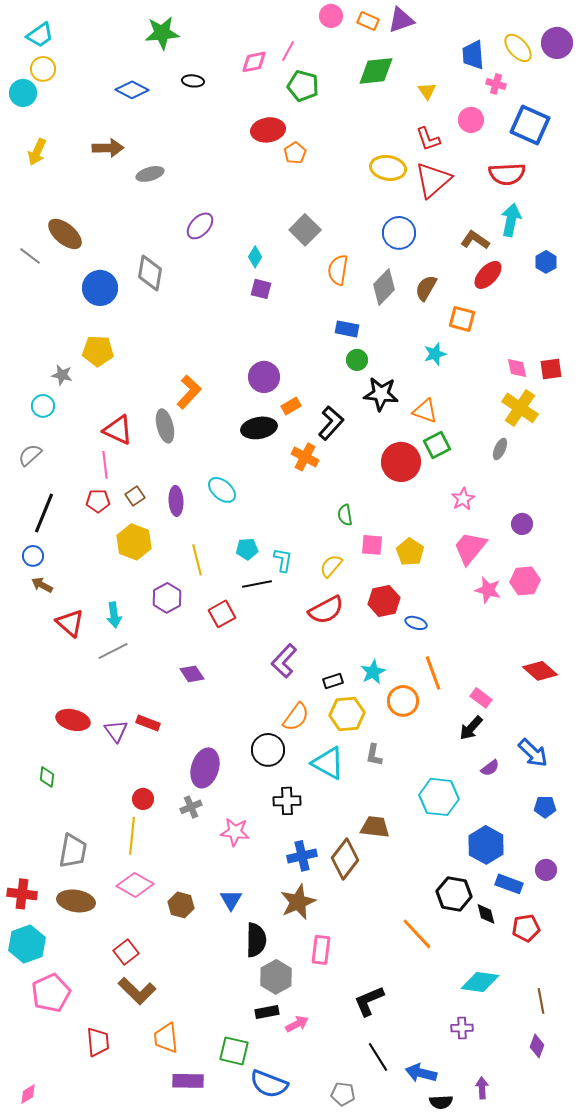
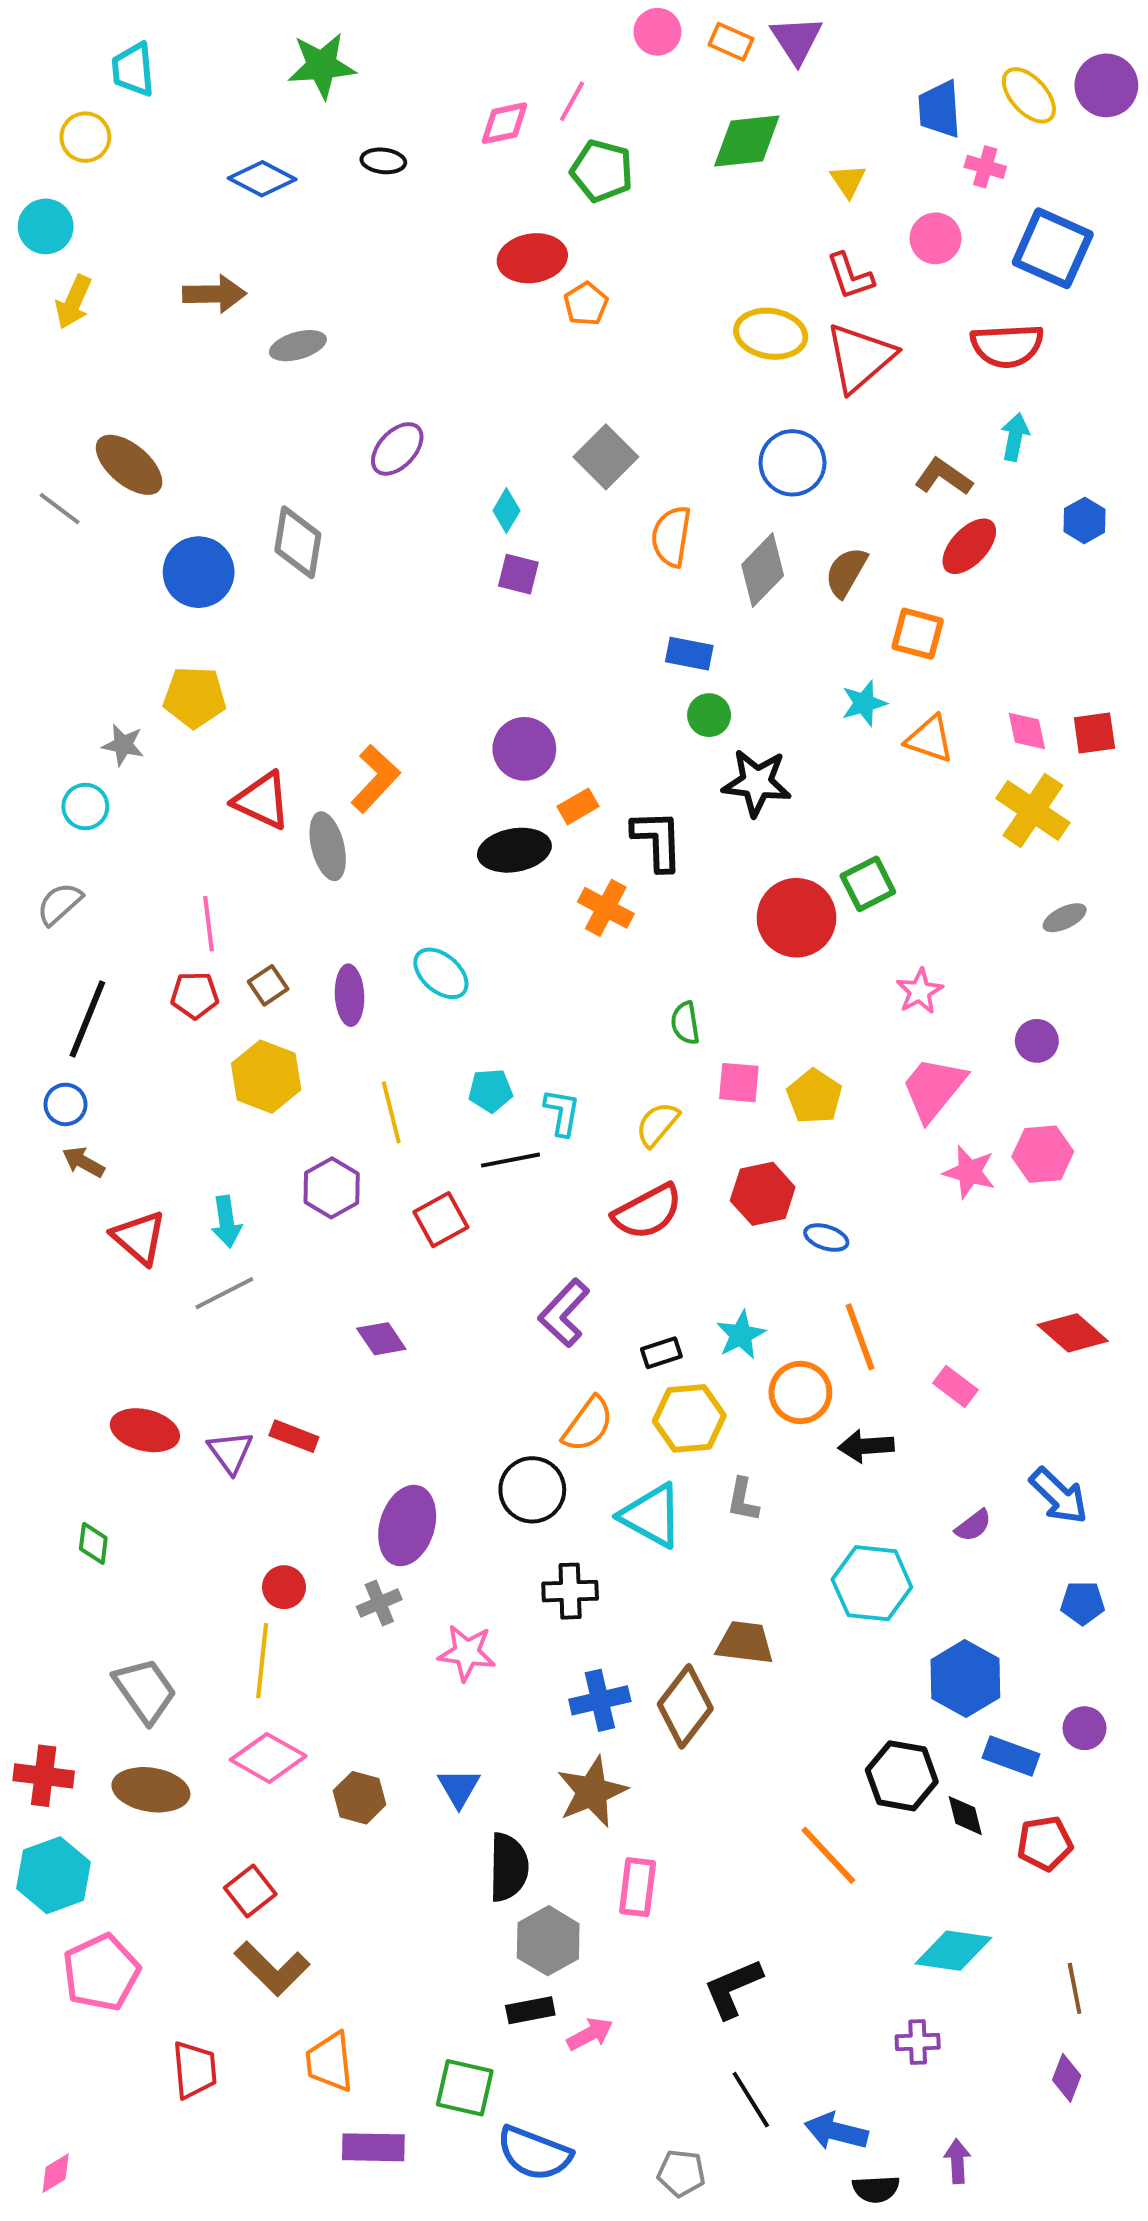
purple triangle: (401, 20) -> (796, 40), turned -44
cyan trapezoid: (40, 35) -> (133, 70), moved, turned 120
cyan circle: (23, 93) -> (46, 226), moved
cyan arrow: (511, 220) -> (1015, 437), size x0.7
orange triangle: (425, 411) -> (930, 739), moved
black L-shape: (331, 423) -> (657, 840), turned -44
red triangle: (118, 430) -> (262, 801), moved
gray ellipse: (500, 449) -> (1065, 918), moved, turned 40
black arrow: (471, 728) -> (866, 1446), moved, turned 44
gray trapezoid: (73, 851) -> (145, 1690), turned -45

